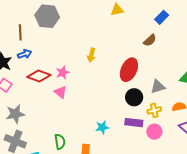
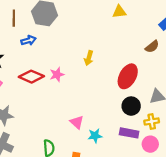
brown line: (20, 32) -> (14, 18), moved
blue arrow: (24, 54) -> (28, 40), moved
pink triangle: (61, 92) -> (77, 122), moved

